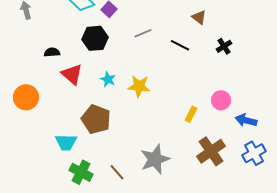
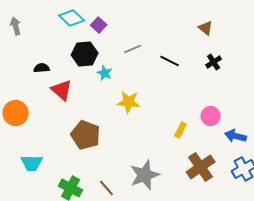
brown triangle: (199, 17) -> (206, 28), moved
cyan star: (108, 79) -> (105, 73), moved
cyan trapezoid: (66, 142) -> (32, 163), moved

